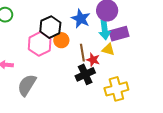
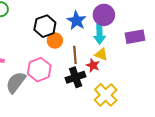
purple rectangle: (119, 34) -> (135, 37), moved
pink hexagon: (40, 44) -> (39, 70), moved
red star: (93, 60) -> (93, 65), moved
yellow cross: (116, 89) -> (106, 95), turned -35

